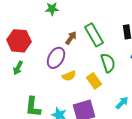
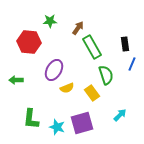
brown arrow: (71, 38) -> (78, 28), moved
red hexagon: (19, 41) -> (29, 42), moved
green arrow: (18, 68) -> (16, 80), turned 64

